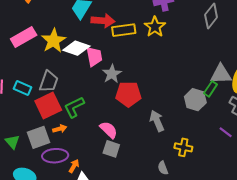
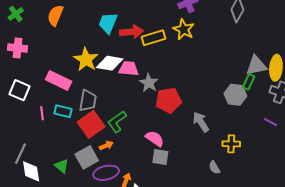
pink rectangle: (24, 37) -> (59, 81), moved, turned 65
pink trapezoid: (94, 56) -> (129, 69), turned -65

